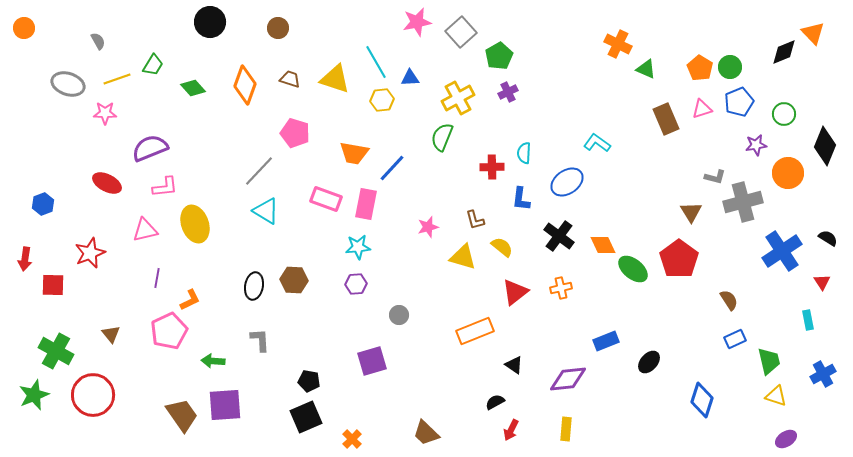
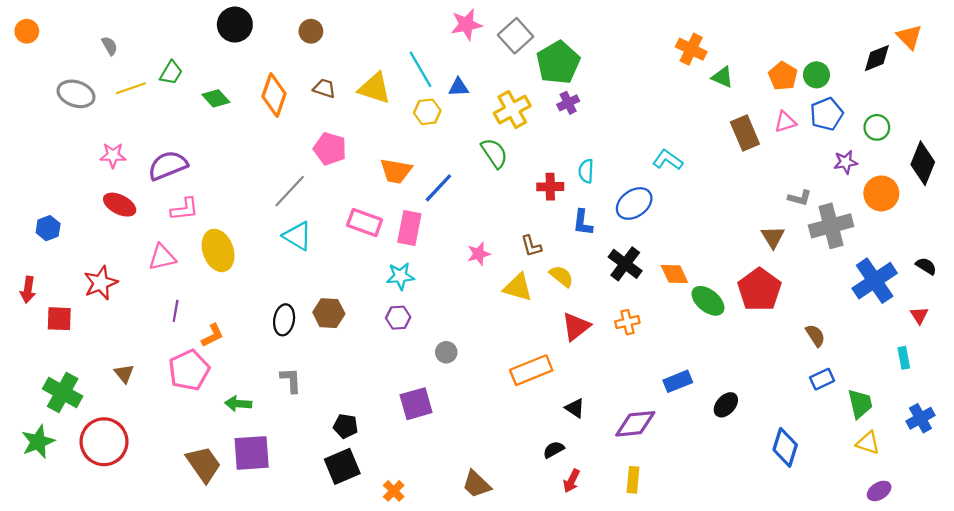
green pentagon: (499, 56) -> (558, 63), size x1.4
pink star: (105, 113) -> (113, 155), moved
green semicircle: (442, 137) -> (494, 153), turned 124

